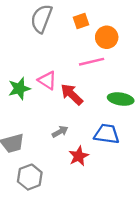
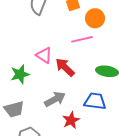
green star: (19, 89) -> (20, 74), moved
gray arrow: (60, 132) -> (55, 99), size x1.5

